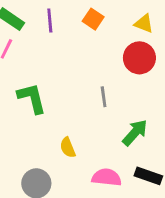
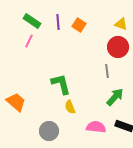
orange square: (93, 19) -> (79, 25), moved
gray line: (104, 97) -> (107, 71), moved
green L-shape: (32, 98) -> (61, 84), moved

